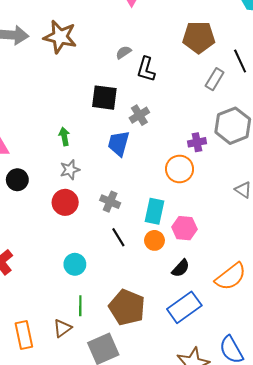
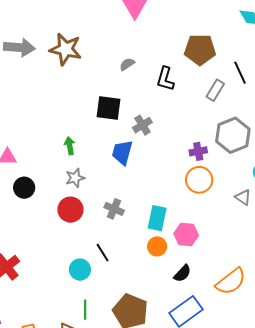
black L-shape: (146, 69) -> (165, 79), moved
orange circle: (180, 169) -> (199, 180), moved
black line: (118, 237) -> (103, 253), moved

